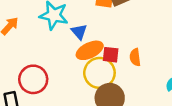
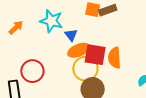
red square: (111, 55) -> (95, 55), size x1.6
orange semicircle: (135, 57) -> (115, 58), size x1.5

